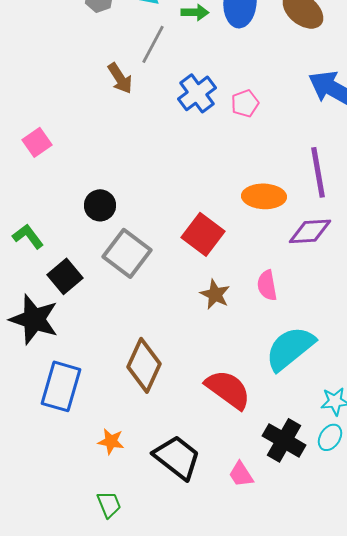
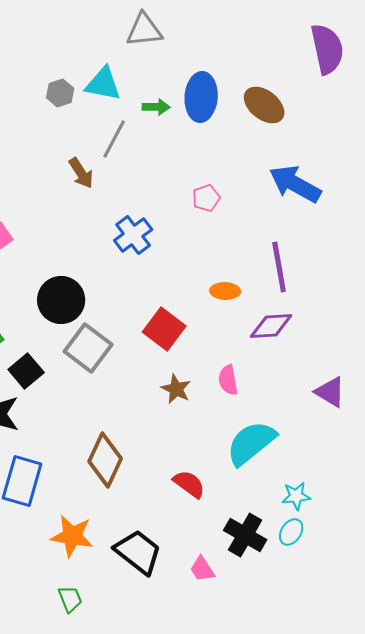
blue cross: (197, 93) -> (133, 235), moved
orange ellipse: (264, 196) -> (225, 291), size x0.7
black circle: (100, 205) -> (61, 300), size x1.5
red semicircle: (228, 389) -> (189, 484), size x0.7
orange star: (111, 441) -> (72, 536), size x1.6

